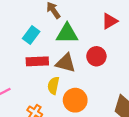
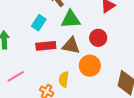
yellow semicircle: (53, 86) -> (64, 79), moved
orange circle: (75, 100) -> (90, 66), moved

